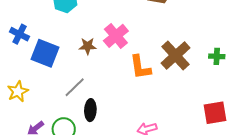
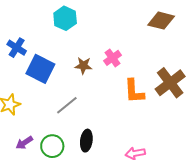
pink cross: (116, 36) -> (113, 58), size x0.7
black ellipse: (90, 110) -> (86, 141), moved

